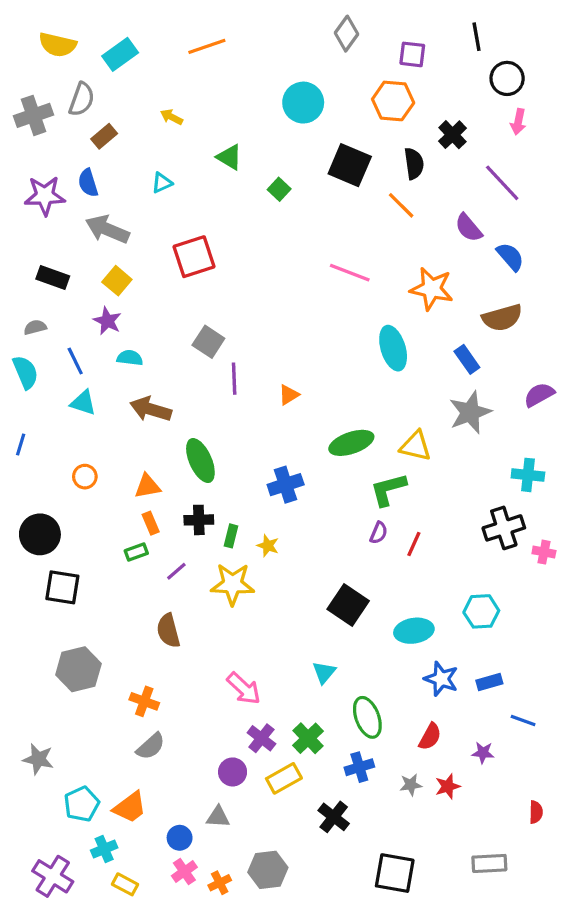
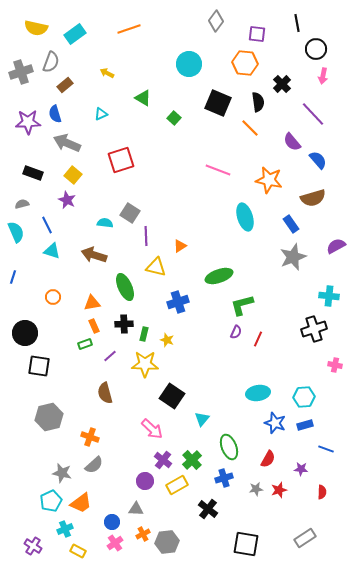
cyan semicircle: (130, 358) -> (105, 223), moved
yellow triangle: (416, 446) -> (156, 267), moved
pink cross: (544, 552) -> (335, 365), moved
black square: (348, 605) -> (172, 396), moved
cyan hexagon: (481, 611) -> (304, 397), moved
gray star: (38, 759) -> (62, 473), moved
red semicircle: (536, 812) -> (322, 492), moved
gray rectangle: (489, 863) -> (305, 538), turned -30
purple cross: (53, 876) -> (33, 546), size x0.7
orange cross: (220, 883) -> (143, 534), moved

